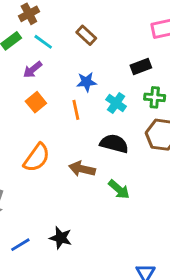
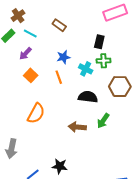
black rectangle: (141, 67) -> (99, 42), turned -48
green cross: (155, 97) -> (104, 61), moved
brown arrow: (82, 169) -> (77, 127), moved
green arrow: (119, 189) -> (103, 121), moved, turned 91

